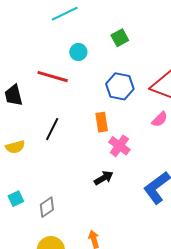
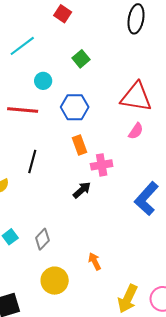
blue hexagon: (120, 86) -> (75, 107), moved
pink cross: (119, 146) -> (102, 165), turned -35
black arrow: (104, 178) -> (82, 190), moved

